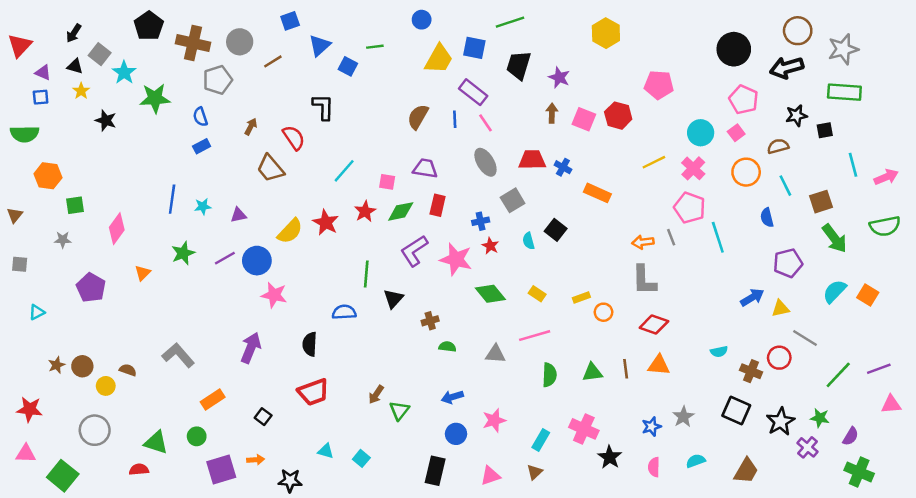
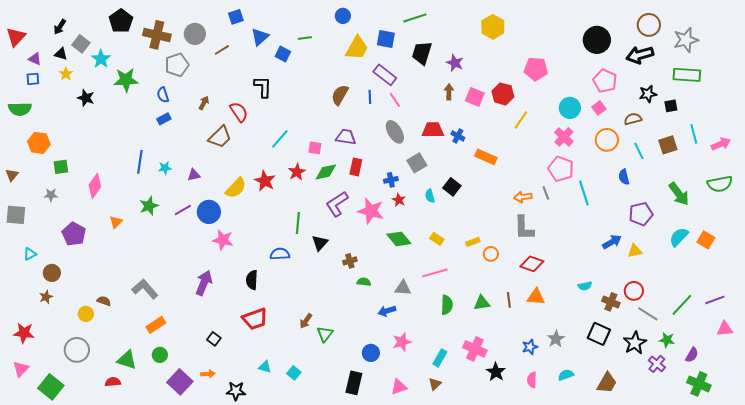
yellow line: (654, 162) -> (521, 120), moved, turned -30
brown trapezoid: (270, 168) -> (220, 137), turned -95
brown square: (821, 202) -> (668, 145), moved
gray square: (20, 264) -> (16, 215), size x1.5
gray line: (805, 338) -> (648, 314), moved
brown circle: (82, 366) -> (52, 273), moved
blue arrow: (452, 397) -> (387, 311), moved
orange rectangle: (213, 399) -> (156, 325), moved
pink triangle: (26, 454) -> (21, 369), turned -48
purple square: (221, 470) -> (180, 382), turned -30

